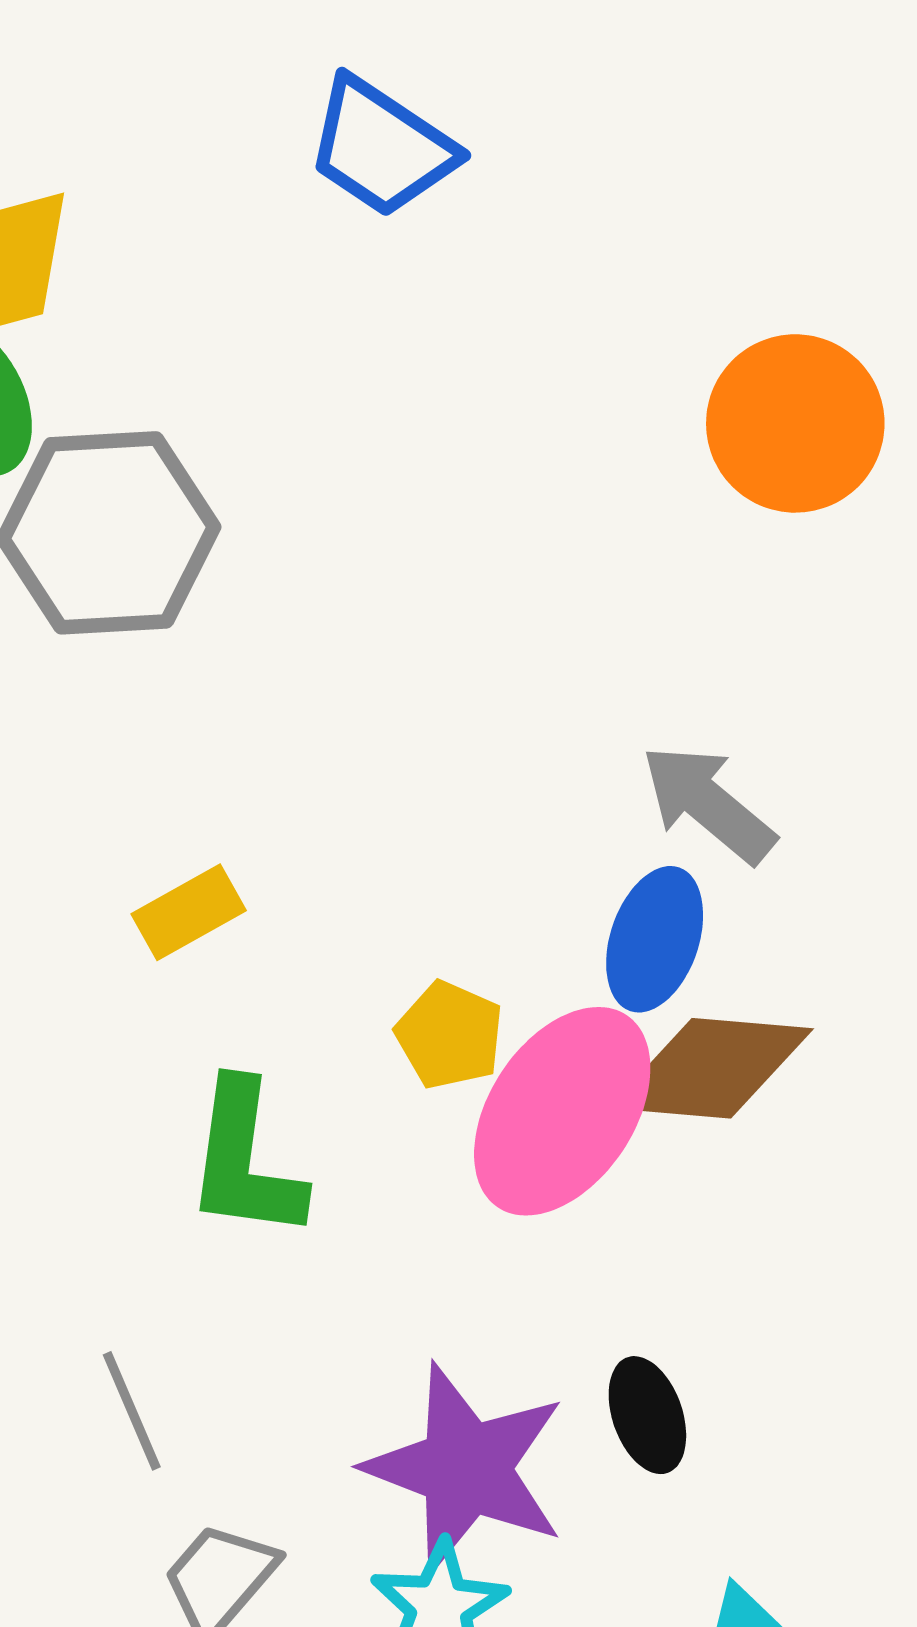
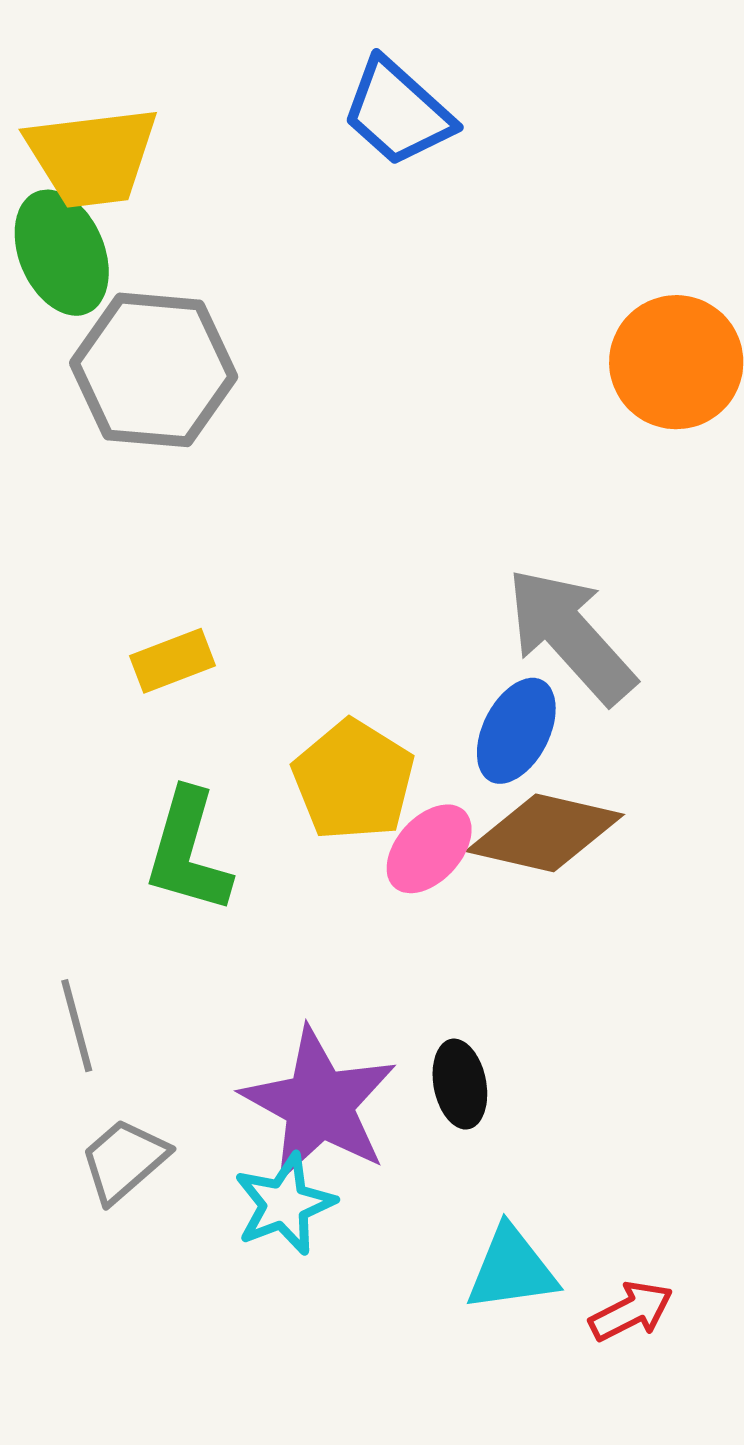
gray arrow: (708, 804) -> (571, 636), size x1.4
yellow pentagon: (450, 1035) -> (353, 780), size x1.5
pink ellipse: (562, 1111) -> (429, 849), size x0.6

